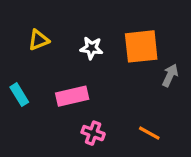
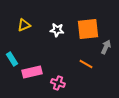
pink rectangle: (72, 96) -> (32, 72), moved
orange line: (149, 133) -> (86, 64), moved

